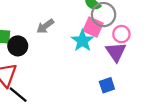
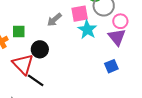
pink square: (93, 27) -> (80, 14), moved, turned -30
black circle: (18, 46) -> (40, 49), moved

